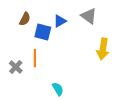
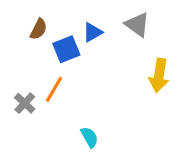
blue square: (43, 32) -> (66, 49), turned -36
orange line: (35, 58) -> (54, 89), turned 30

